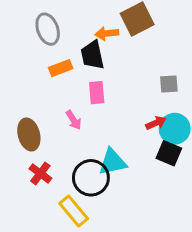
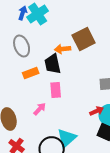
pink arrow: (74, 120) -> (40, 109), turned -104
cyan triangle: (113, 162) -> (67, 138), turned -30

